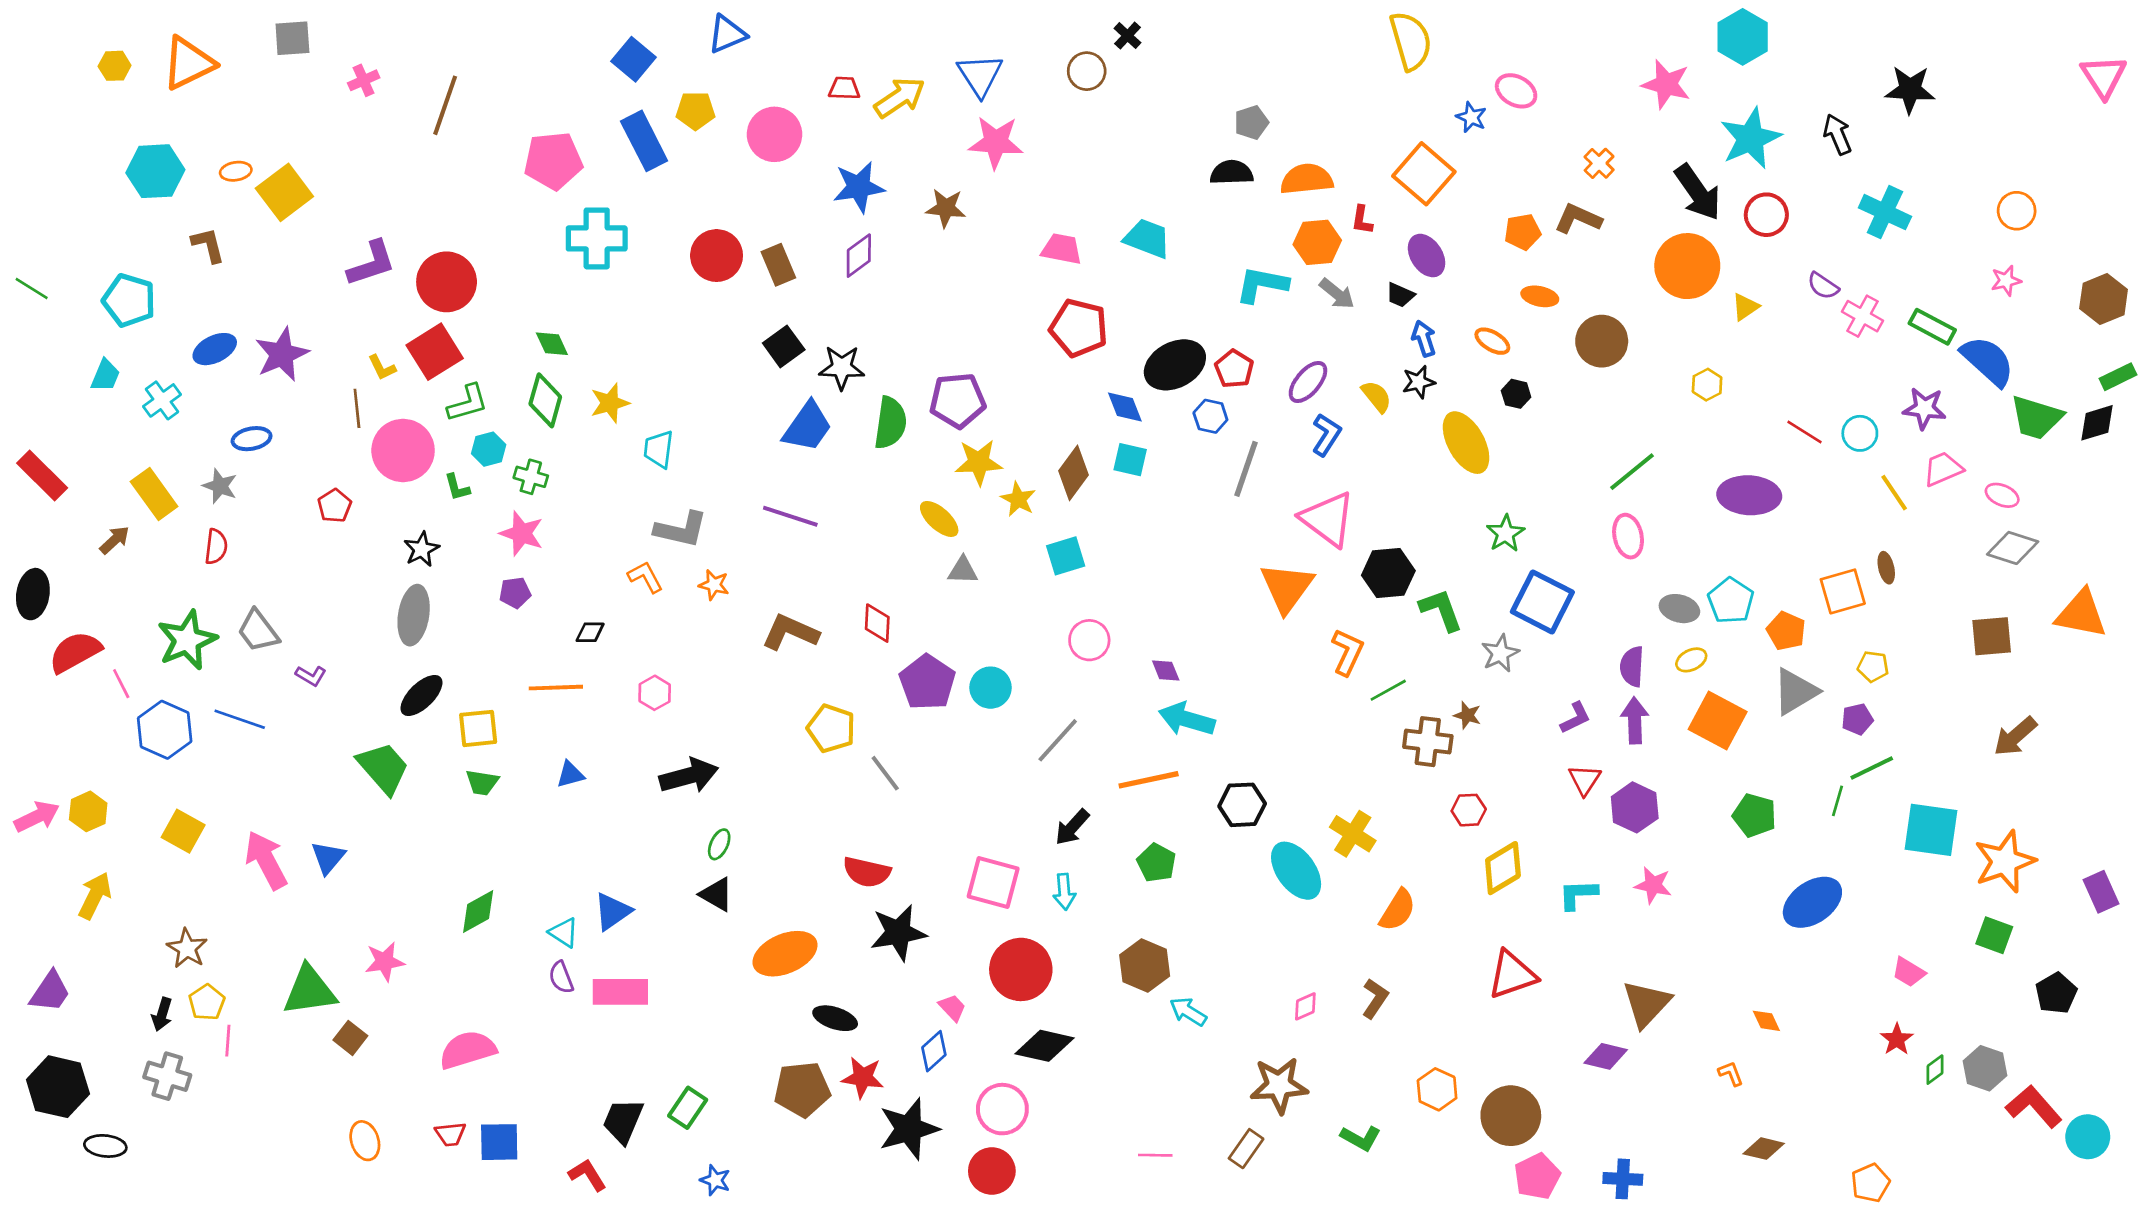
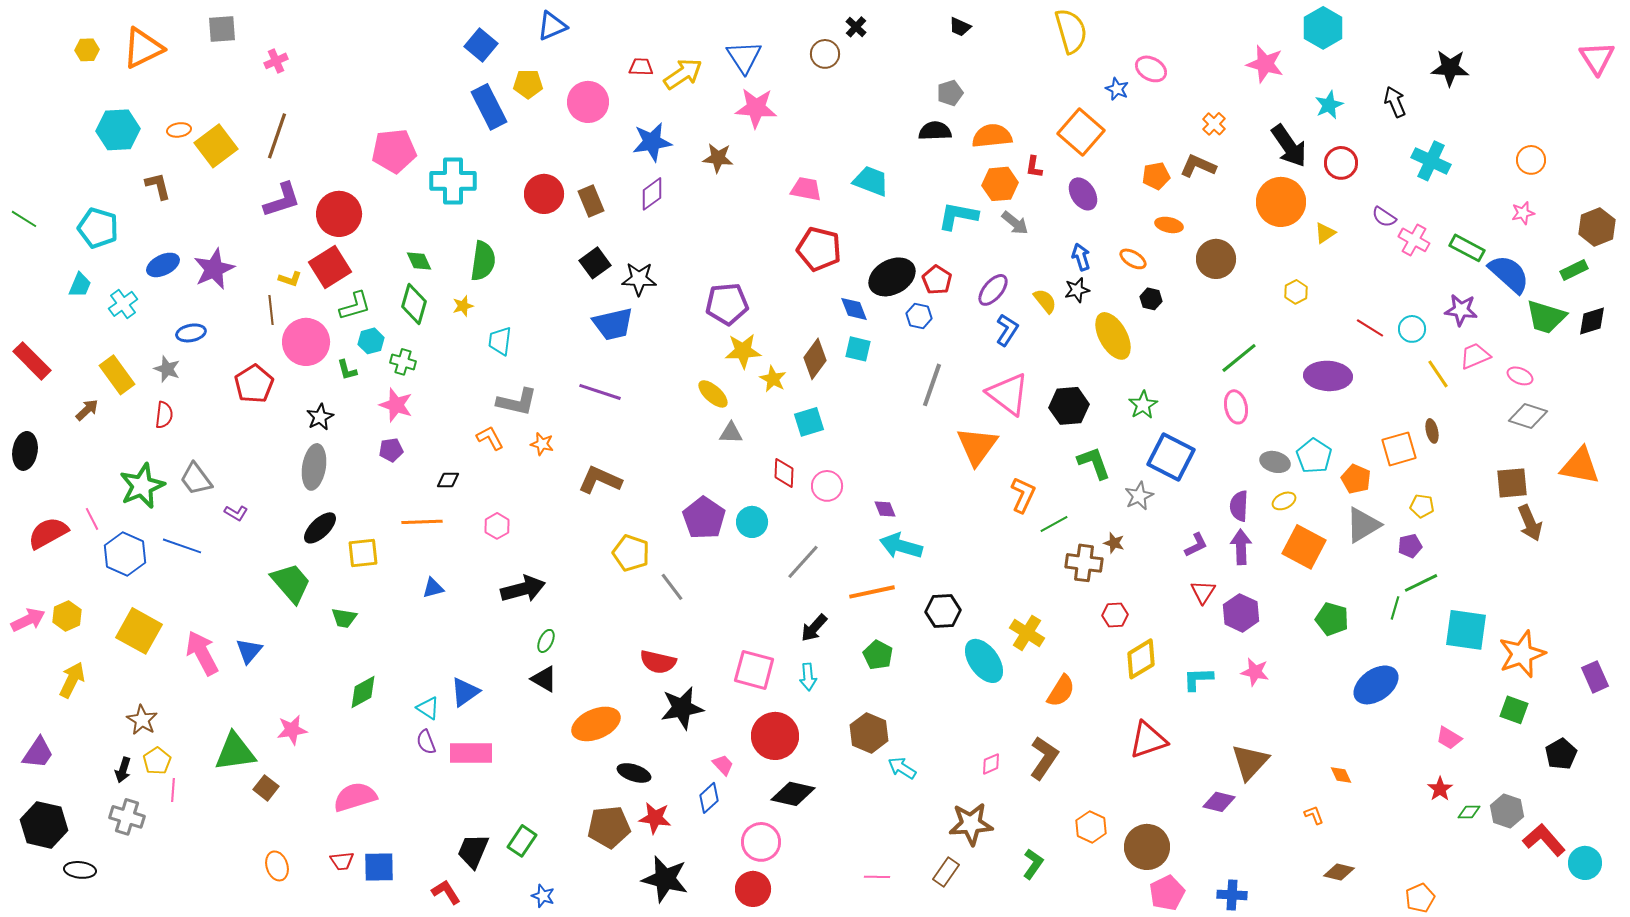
brown line: (445, 105) -> (277, 136), moved
cyan star: (1751, 138) -> (1329, 105), size x0.6
pink pentagon: (553, 161) -> (394, 151), moved
black trapezoid: (1400, 295) -> (960, 27), moved
yellow L-shape: (382, 367) -> (290, 279), turned -45
green rectangle: (2118, 377) -> (1574, 270), moved
yellow star: (610, 403) -> (463, 306), size x0.7
green semicircle: (890, 423) -> (483, 261), moved
blue trapezoid: (807, 427) -> (613, 324), turned 42
gray line: (1246, 469) -> (932, 385), moved
red pentagon: (335, 506) -> (254, 384), size x1.5
black hexagon: (1388, 573) -> (1069, 406), moved
red diamond: (877, 623) -> (784, 473), moved
red semicircle: (75, 652) -> (48, 533), moved
brown arrow: (2015, 736) -> (1530, 523), moved, turned -72
green trapezoid: (482, 782) -> (344, 618), moved
yellow square: (183, 831) -> (139, 631), size x1.4
brown L-shape: (1375, 998) -> (1044, 758), size x1.4
green diamond: (1935, 1070) -> (1469, 812), turned 35
black star: (909, 1129) -> (665, 879), moved, turned 30
green L-shape: (1361, 1138) -> (1033, 864), turned -84

